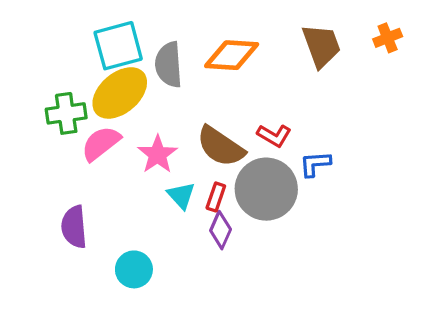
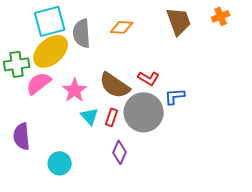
orange diamond: (232, 55) -> (122, 27), size x0.7
purple diamond: (221, 230) -> (120, 152), moved

